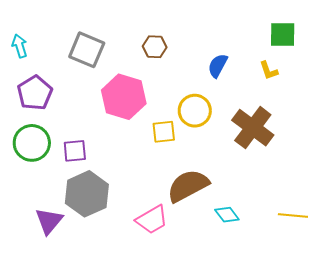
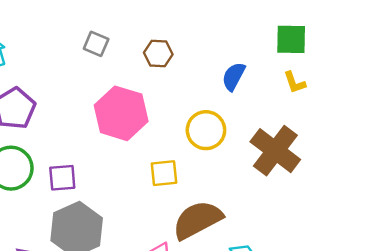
green square: (283, 35) -> (291, 39), moved
gray square: (87, 50) -> (96, 44), moved, size x0.6
yellow square: (164, 132) -> (164, 173), moved

